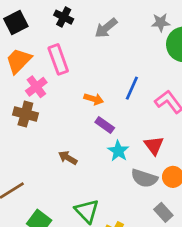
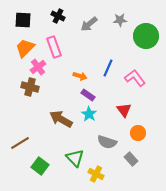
black square: (16, 23) -> (23, 20), turned 30
gray star: (161, 23) -> (120, 20), moved
cyan star: (118, 151) -> (89, 114), moved
brown arrow: (68, 158) -> (61, 119), size x1.6
gray semicircle: (144, 178) -> (107, 142), moved

